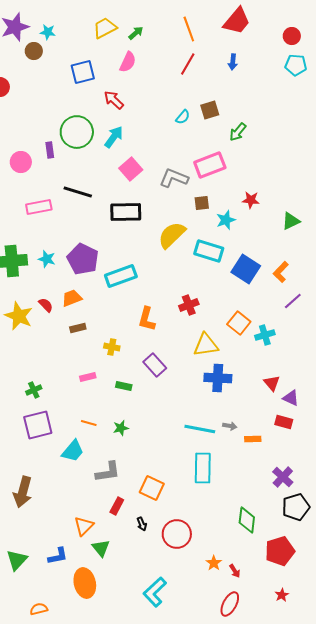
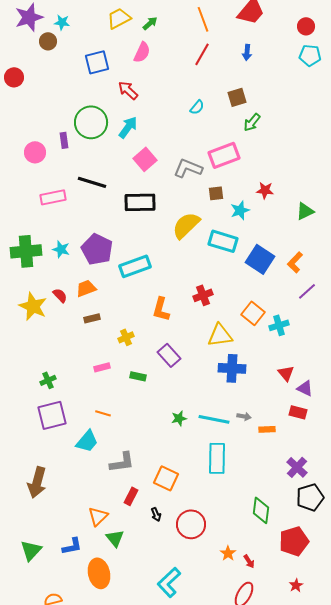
brown square: (210, 110) -> (237, 97), moved
yellow cross: (112, 347) -> (126, 337), turned -35
green star: (121, 428) -> (179, 418), moved

